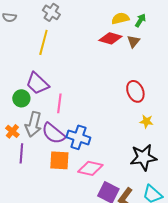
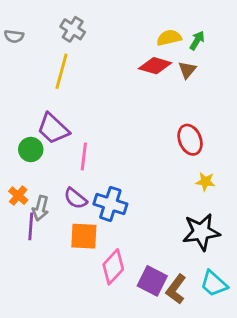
gray arrow: (33, 124) -> (41, 208), moved, size x0.7
purple semicircle: (53, 133) -> (75, 198), size x0.7
pink diamond: (90, 168) -> (113, 267), moved, turned -60

